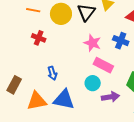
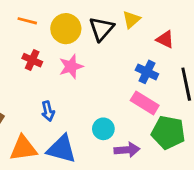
pink star: (92, 43) -> (71, 66), moved, turned 30
pink rectangle: (103, 65) -> (145, 103), moved

